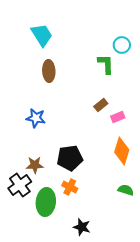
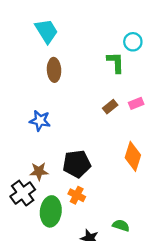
pink rectangle: (118, 117) -> (136, 103), moved
green semicircle: (126, 190) -> (121, 225), moved

